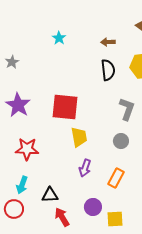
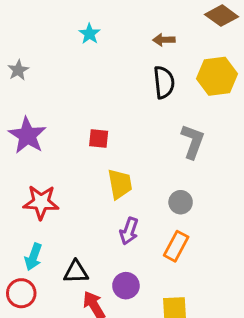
red square: (65, 107) -> (99, 138), size x0.5
gray circle: (121, 141) -> (181, 202), moved
purple circle: (93, 207) -> (126, 286), moved

